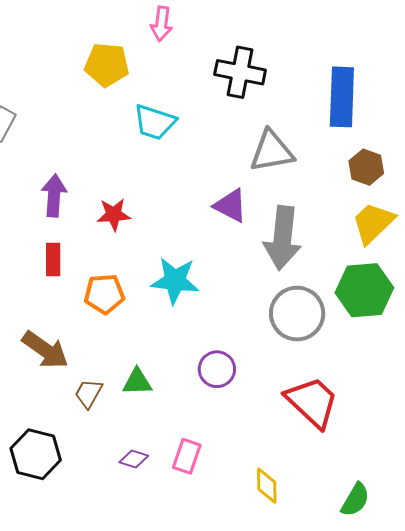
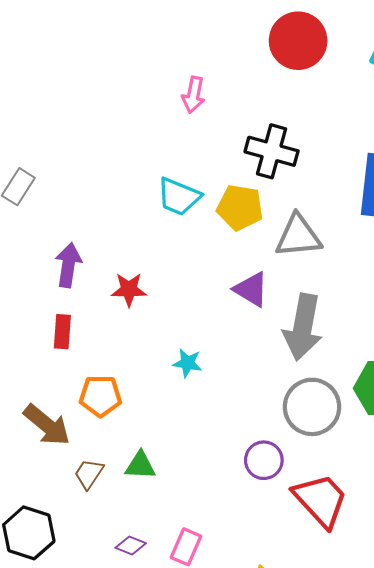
yellow pentagon: (107, 65) -> (240, 207), moved
cyan star: (175, 281) -> (187, 363), size x0.6
orange pentagon: (104, 294) -> (100, 396), moved
purple circle: (217, 369) -> (264, 460), moved

